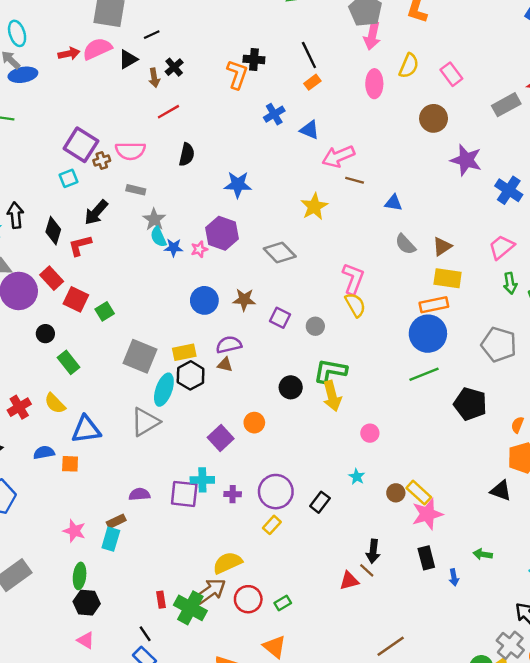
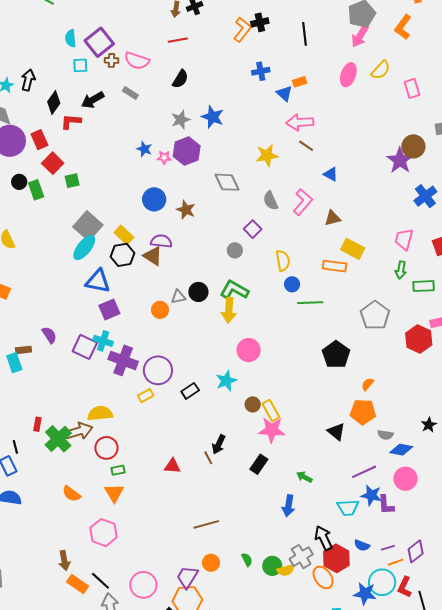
black cross: (254, 59) -> (260, 22), turned -36
orange rectangle: (312, 82) -> (300, 82), moved
brown circle: (434, 118) -> (413, 146), moved
gray star: (154, 219) -> (181, 120), moved
cyan semicircle: (158, 237) -> (71, 38), moved
gray semicircle: (405, 244) -> (271, 201), moved
brown triangle: (442, 246) -> (333, 218), moved
pink trapezoid: (502, 247) -> (404, 239), turned -55
pink L-shape: (353, 279) -> (303, 202), moved
yellow semicircle: (355, 305) -> (283, 260), moved
purple square: (280, 318) -> (253, 229), moved
blue circle: (428, 334) -> (292, 284), moved, size x0.5
yellow rectangle: (184, 352) -> (124, 235), turned 36
green rectangle: (68, 362) -> (36, 190), moved
brown triangle: (225, 365) -> (153, 256), size x1.5
green line: (424, 374) -> (310, 303), moved
cyan ellipse: (164, 390) -> (84, 248), moved
gray triangle: (145, 422) -> (178, 297), moved, size x0.6
blue triangle: (86, 430) -> (98, 281), moved
pink circle: (370, 433) -> (249, 350), size x1.5
purple square: (221, 438) -> (109, 310), moved
cyan star: (357, 477) -> (226, 381), size x1.5
purple semicircle: (139, 494) -> (49, 335), turned 42
purple cross: (233, 494) -> (123, 360), size x2.0
cyan rectangle: (111, 539) -> (14, 363), turned -54
black rectangle: (426, 558) -> (259, 464), turned 30
blue arrow: (454, 577) -> (288, 506), moved, size x1.5
red triangle: (349, 581) -> (172, 466), moved
green rectangle: (283, 603) -> (118, 470), moved

